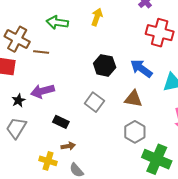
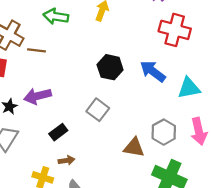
brown triangle: (133, 99) -> (134, 147), moved
black rectangle: (61, 122) -> (58, 132), turned -63
gray hexagon: (135, 132) -> (164, 132), moved

